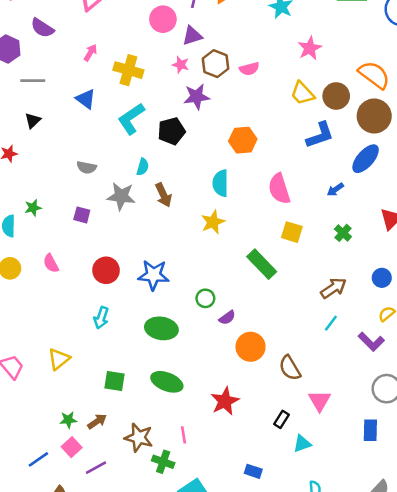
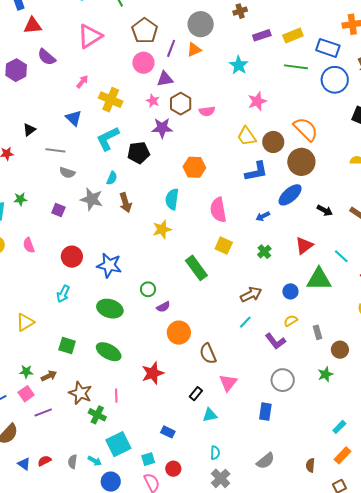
gray line: (33, 81) -> (55, 150), moved

